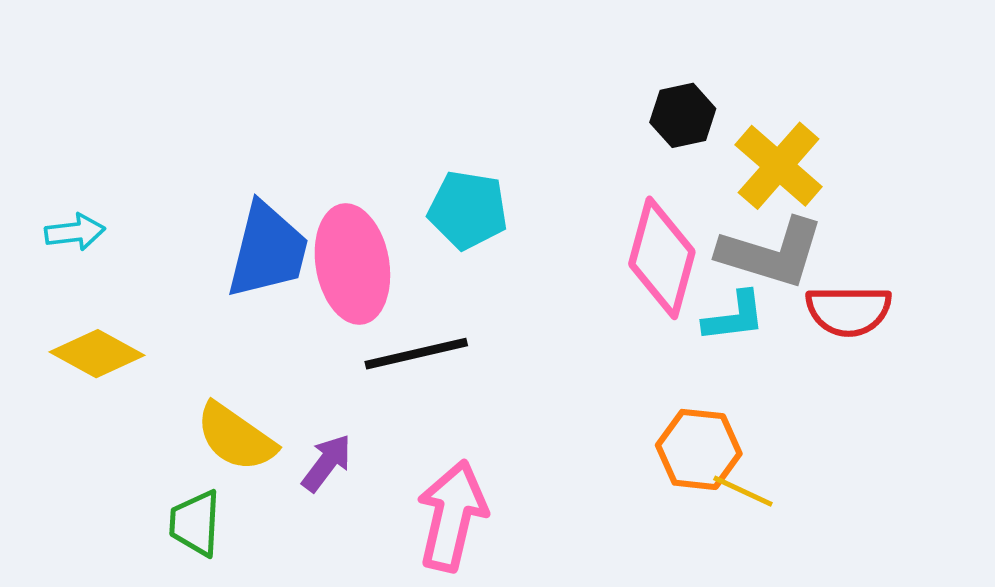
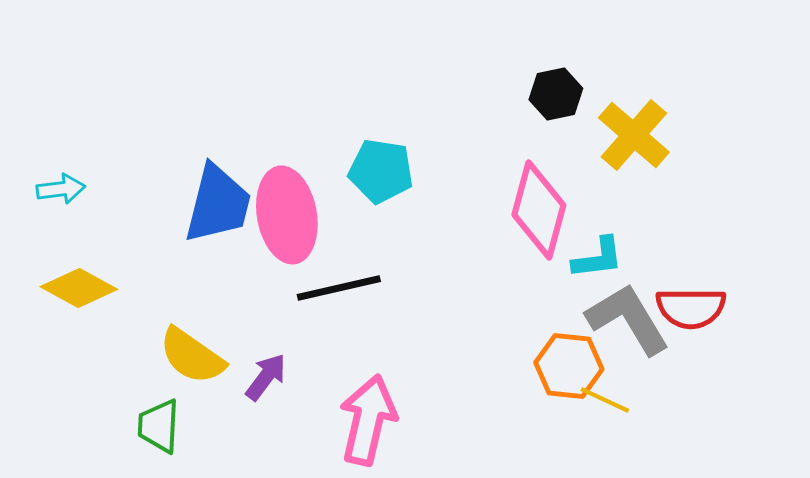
gray L-shape: (771, 253) -> (628, 319), moved, turned -138
red semicircle: (849, 311) -> (691, 308), moved

